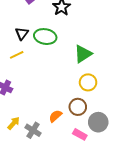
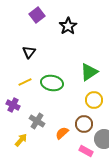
green ellipse: (45, 37) -> (52, 83), moved
yellow line: (17, 55) -> (25, 82), moved
gray cross: (33, 130) -> (37, 121), moved

